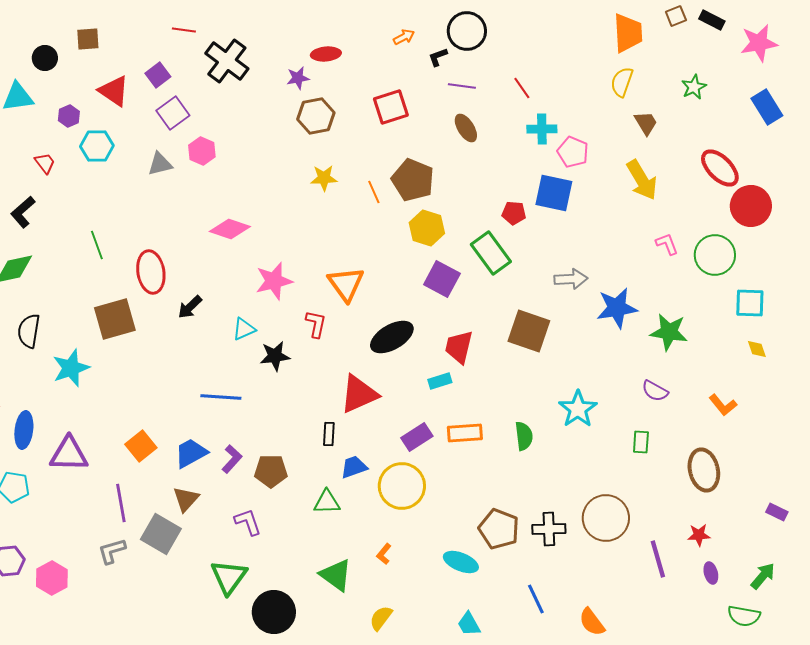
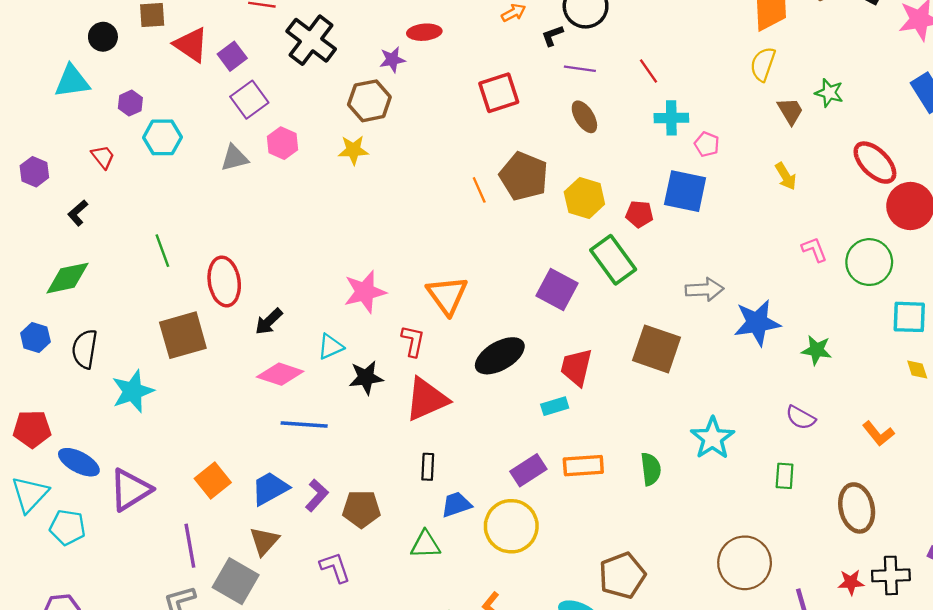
green star: (694, 87) -> (829, 93), moved, turned -30
red triangle: (114, 91) -> (191, 45), moved
brown hexagon: (316, 116) -> (369, 101), moved
pink pentagon: (573, 152) -> (707, 144), size x0.7
yellow star: (324, 178) -> (353, 150), moved
yellow arrow: (642, 180) -> (786, 176), size x0.6
black L-shape: (23, 212) -> (78, 213), size x0.7
yellow hexagon: (427, 228) -> (584, 198), moved
pink diamond: (230, 229) -> (280, 374), moved
green star: (669, 332) -> (817, 350), size x0.7
red triangle: (359, 394) -> (427, 399), moved
blue ellipse: (24, 430) -> (79, 462), turned -69
purple triangle: (69, 454) -> (130, 490), turned -33
brown pentagon: (499, 529) -> (622, 575), turned 30
black cross: (549, 529) -> (891, 575), moved

